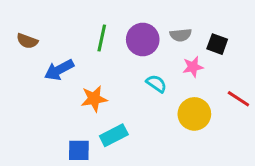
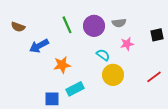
green line: (102, 38) -> (67, 25), turned -36
black square: (217, 44) -> (157, 35), moved, turned -32
red line: (238, 99) -> (154, 77), moved, turned -70
yellow circle: (194, 114) -> (113, 75), moved

